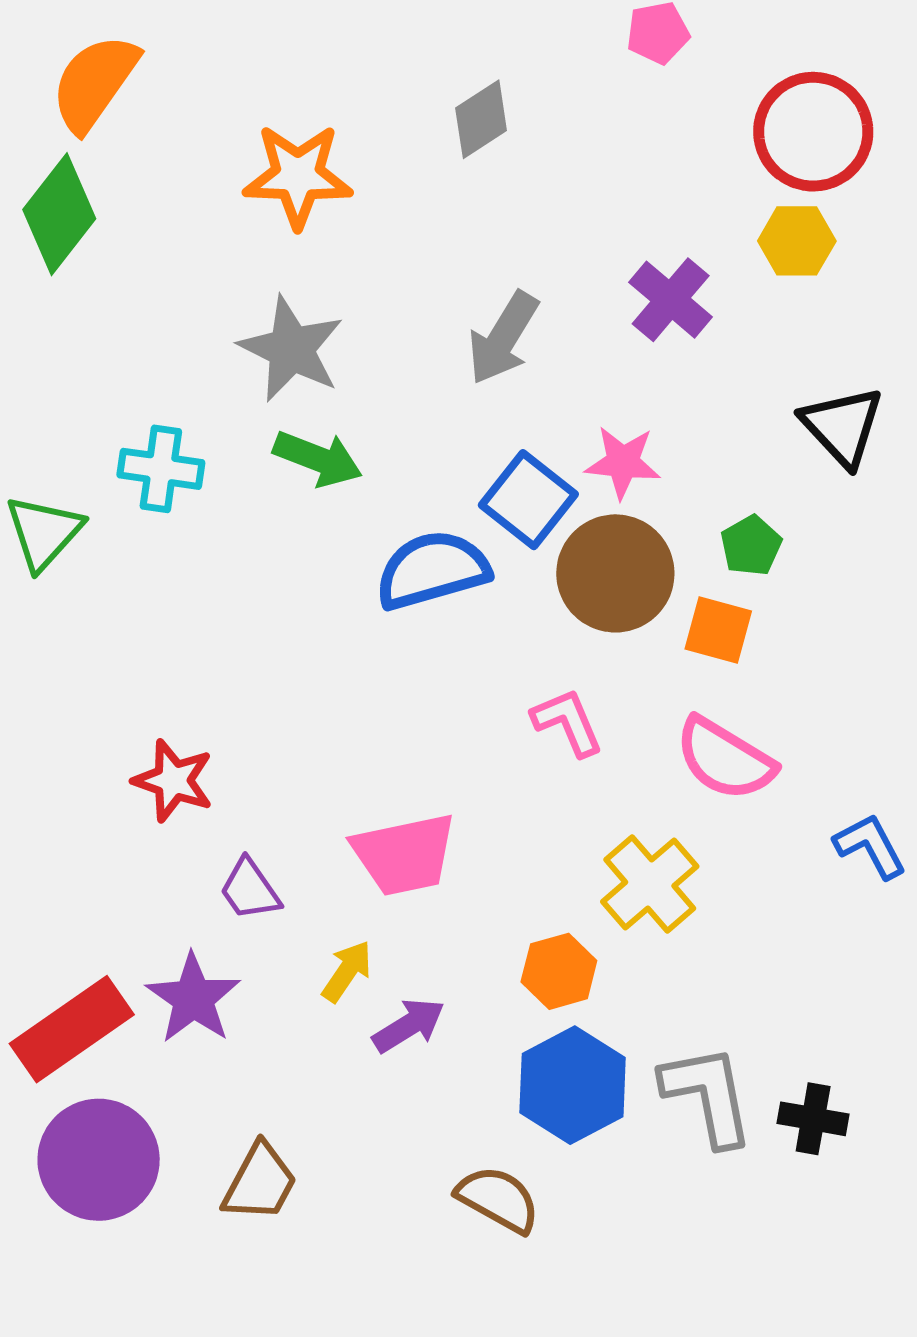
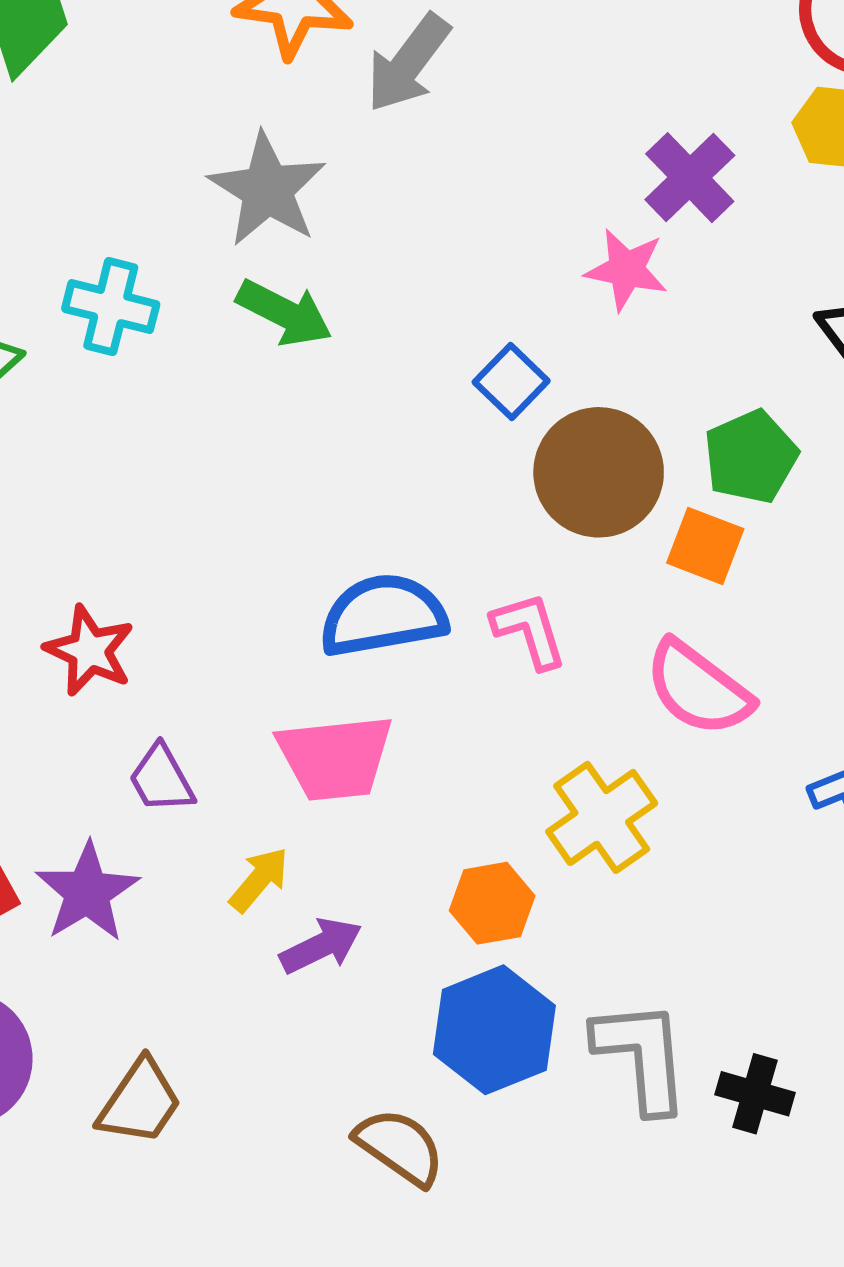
gray arrow: (503, 338) -> (408, 63), moved
pink star: (623, 462) -> (626, 270), moved
blue square: (528, 500) -> (511, 381), size x0.7
green pentagon: (751, 546) -> (751, 457), size x1.4
blue semicircle: (432, 570) -> (383, 615), moved

